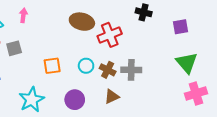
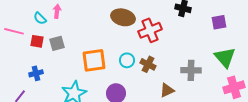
pink arrow: (23, 15) -> (57, 11), moved
orange square: (52, 66) -> (94, 60), size x1.4
gray cross: (131, 70) -> (191, 70), moved
brown triangle: (112, 97) -> (167, 90), moved

